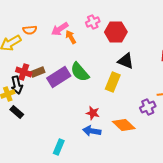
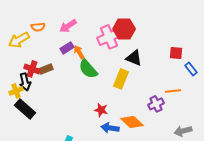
pink cross: (93, 22) -> (109, 37), moved, size x1.6
orange arrow: (71, 37) -> (79, 52), moved
purple rectangle: (59, 77) -> (67, 48), moved, size x0.6
black rectangle: (17, 112) -> (25, 109), size x1.5
blue arrow: (92, 131) -> (110, 128), moved

